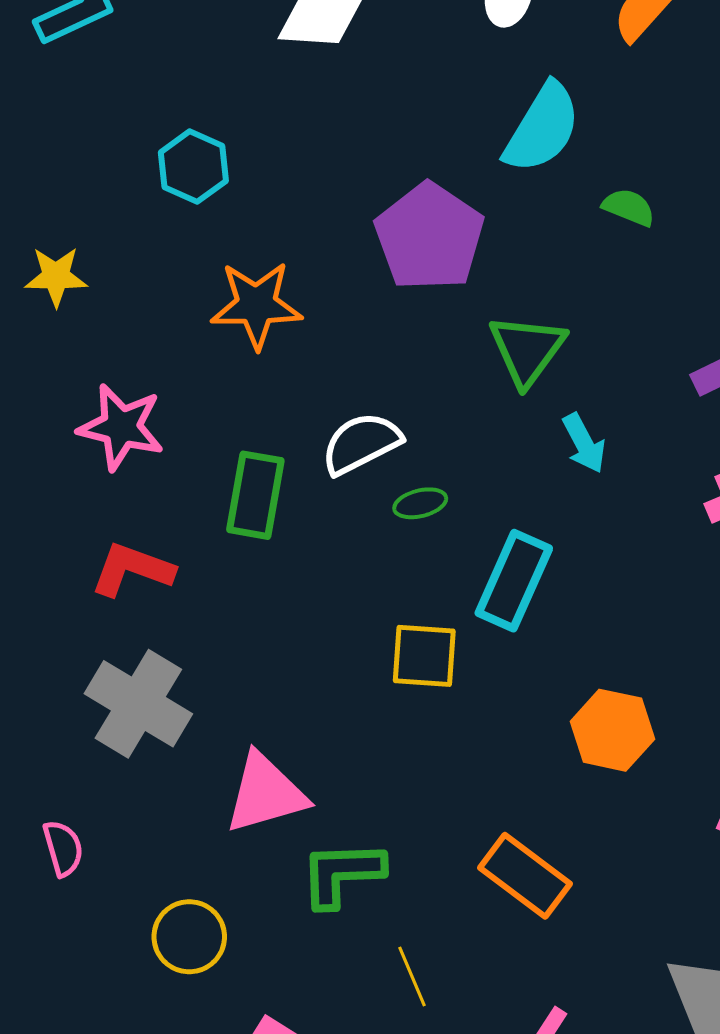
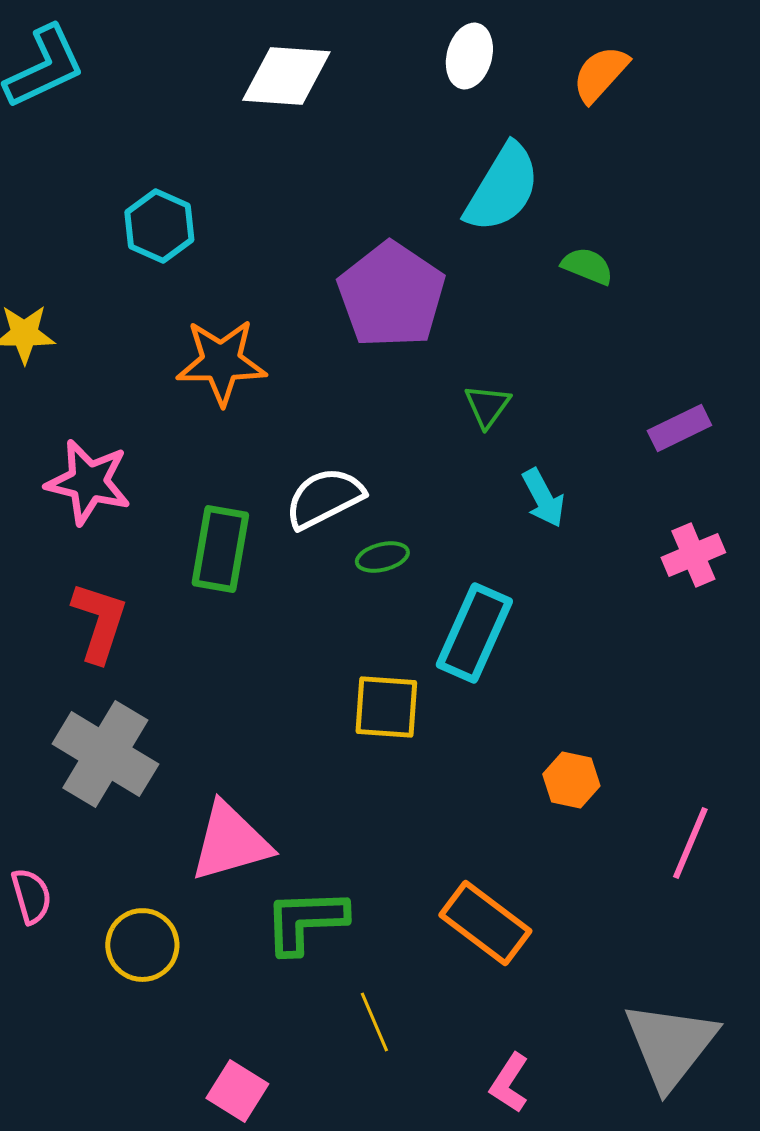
green triangle: (527, 350) -> (487, 406), size x0.6
red L-shape: (132, 569) -> (99, 622), turned 88
orange hexagon: (612, 730) -> (571, 780), size x0.7
yellow circle: (189, 937) -> (142, 945), moved

